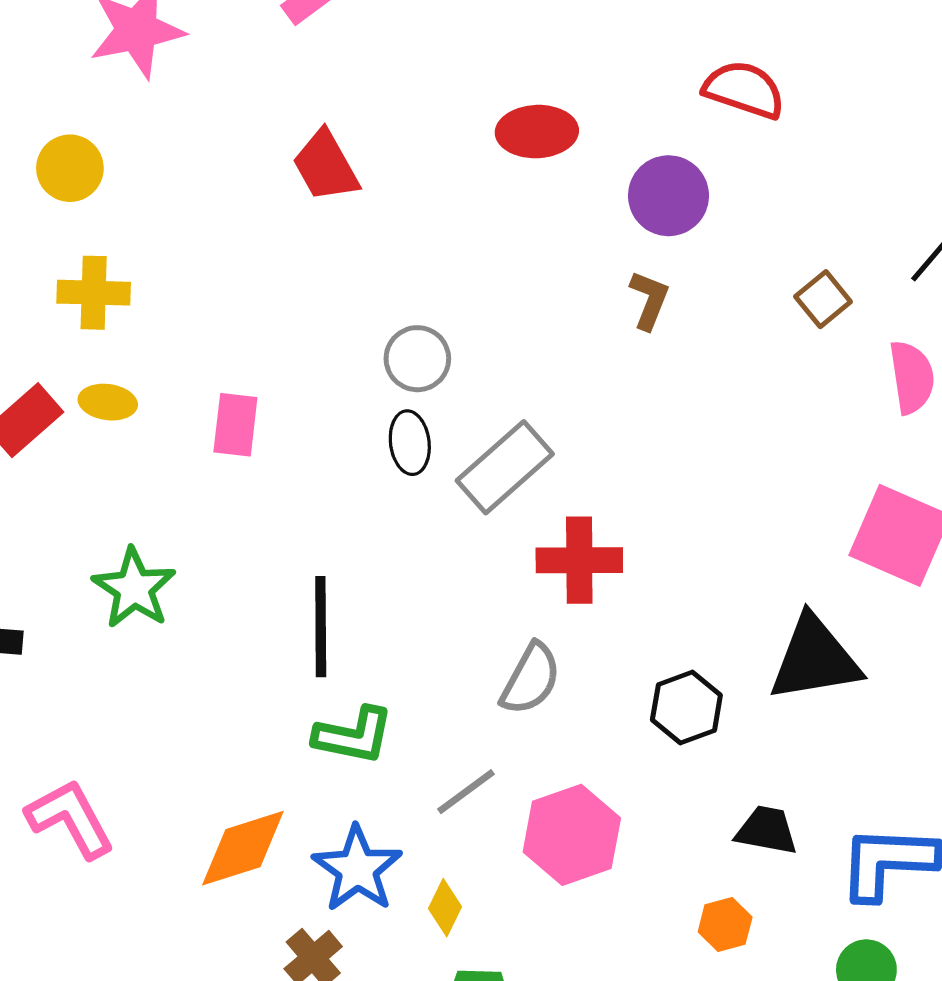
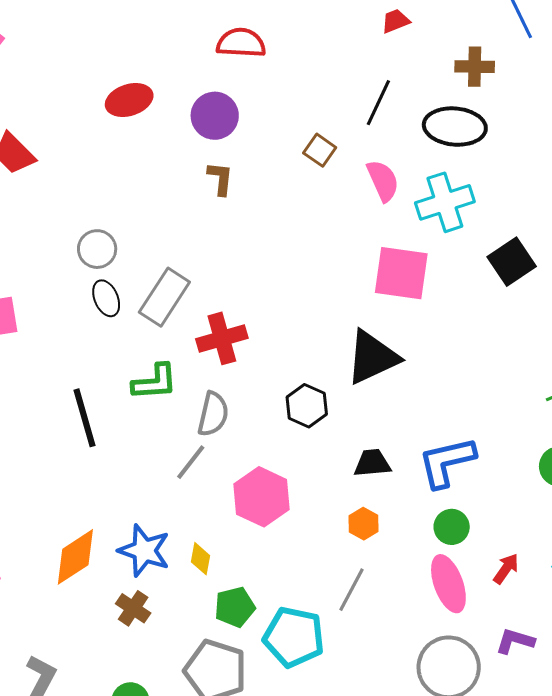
green L-shape: (354, 736) -> (155, 382), moved
gray line: (466, 792) -> (191, 462), moved

